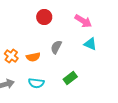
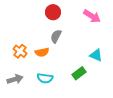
cyan triangle: (90, 44) -> (96, 55), moved
gray semicircle: (56, 47) -> (56, 36), moved

